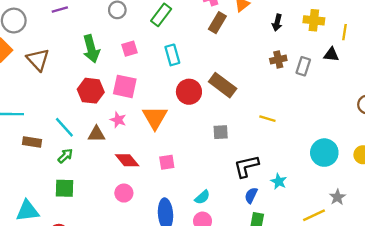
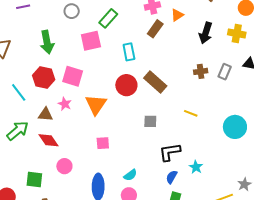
black arrow: (277, 23) -> (206, 33), size x1.5
pink square: (129, 49) -> (91, 41), moved, size x1.5
cyan rectangle: (172, 55) -> (129, 52), moved
brown cross: (278, 59) -> (201, 71), moved
cyan line: (64, 127) -> (19, 92), moved
cyan circle: (324, 153) -> (235, 127), moved
green arrow: (65, 156) -> (18, 131), size x1.6
red diamond: (127, 160) -> (48, 140), moved
green square: (65, 188) -> (34, 179), moved

